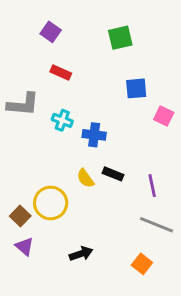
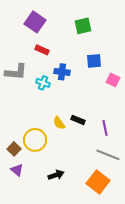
purple square: (51, 32) -> (35, 22), size x1.5
blue cross: (94, 135) -> (62, 72), moved
orange square: (142, 264) -> (98, 182), size x1.6

